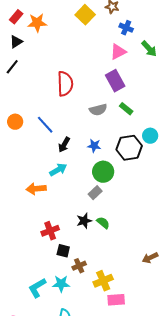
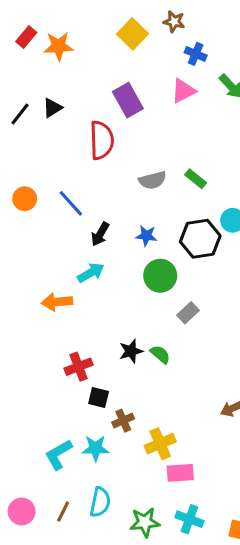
black triangle: (16, 42) -> (52, 108), moved
purple rectangle: (115, 81) -> (128, 100), moved
gray rectangle: (95, 193) -> (188, 313), moved

